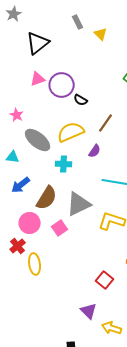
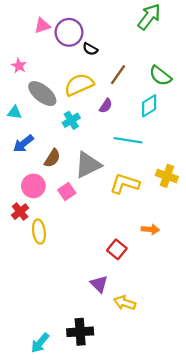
cyan cross: (64, 164) -> (71, 120), turned -35
brown semicircle: (47, 198) -> (52, 158), size x0.7

